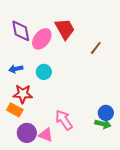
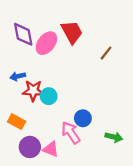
cyan circle: (44, 72) -> (49, 96), moved
red star: (23, 94) -> (33, 91), moved
blue circle: (106, 113) -> (83, 118), moved

